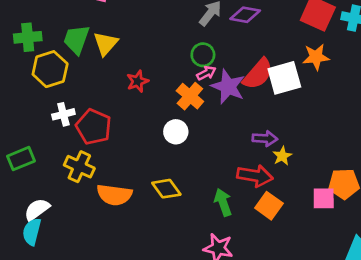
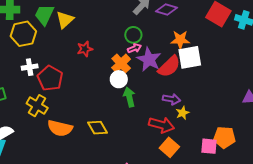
orange star: (316, 57) -> (180, 40), moved
red semicircle: (258, 74) -> (169, 66), moved
white circle: (176, 132) -> (119, 79), moved
green arrow: (223, 202) -> (129, 97), moved

